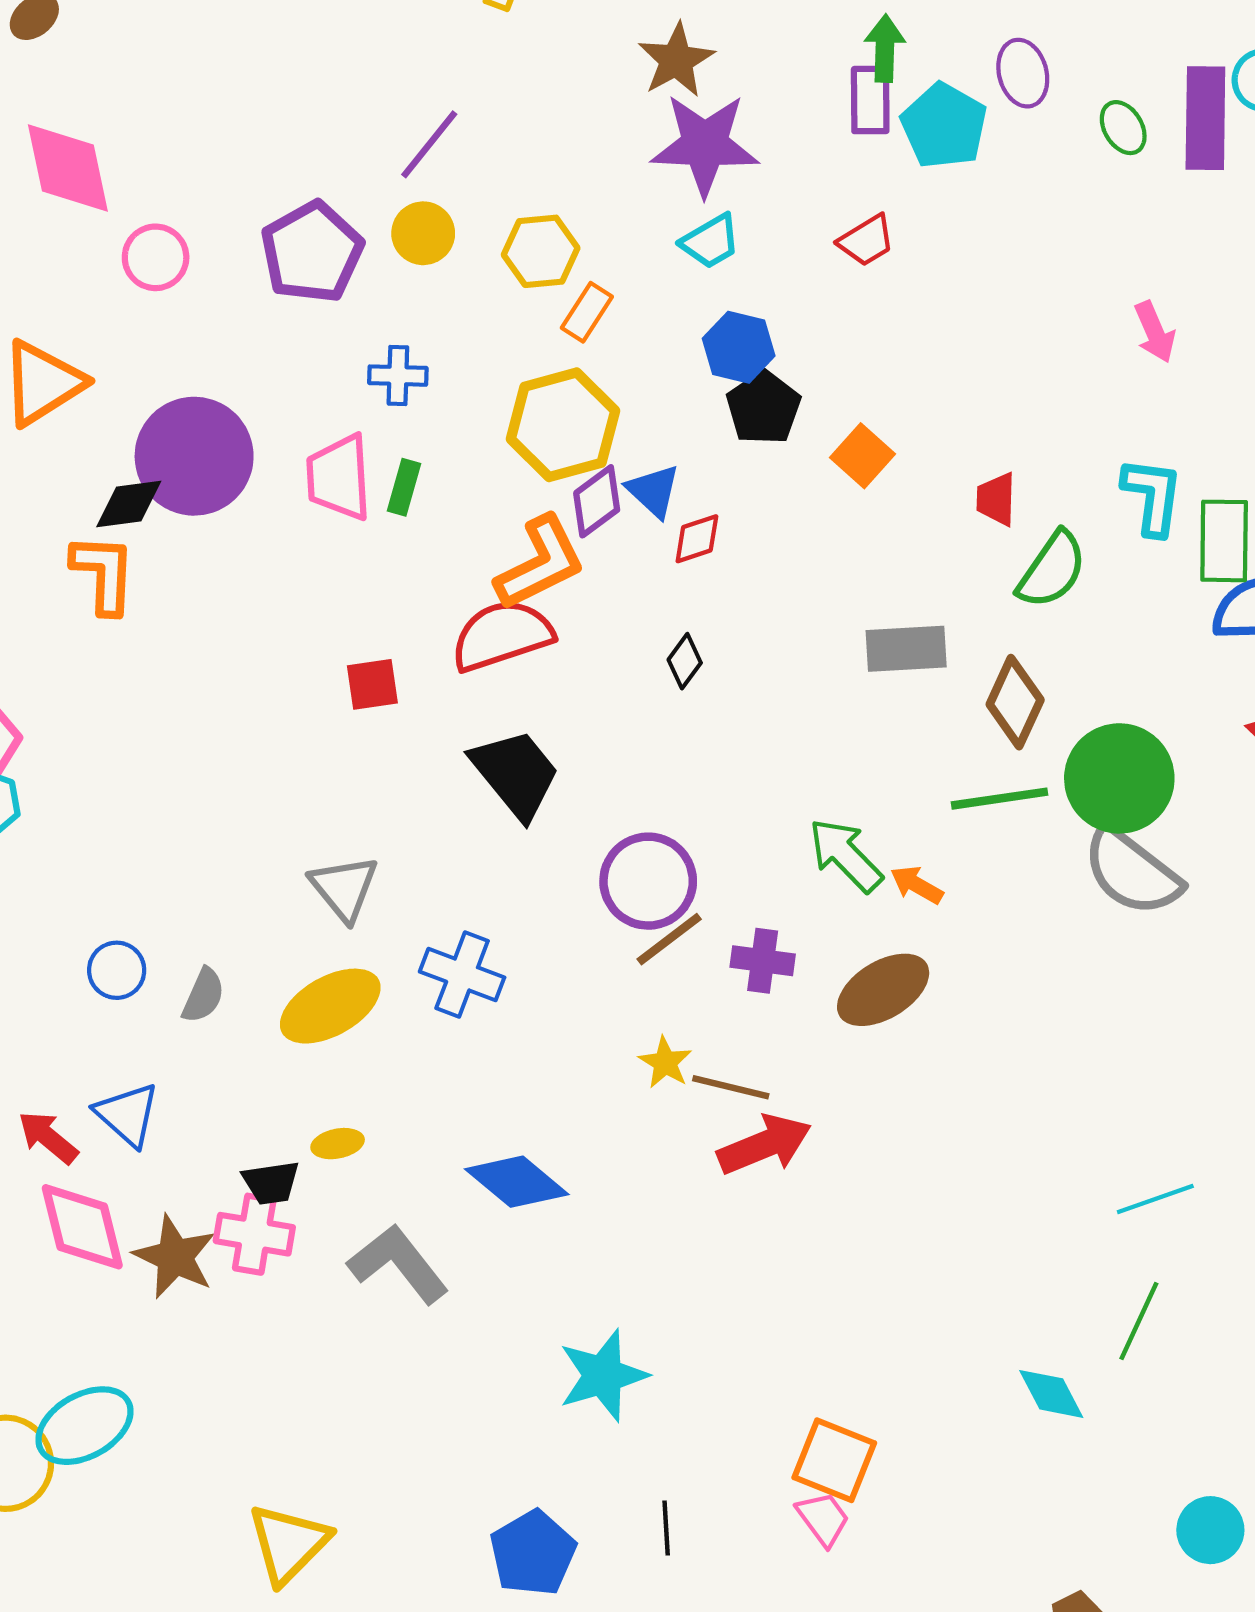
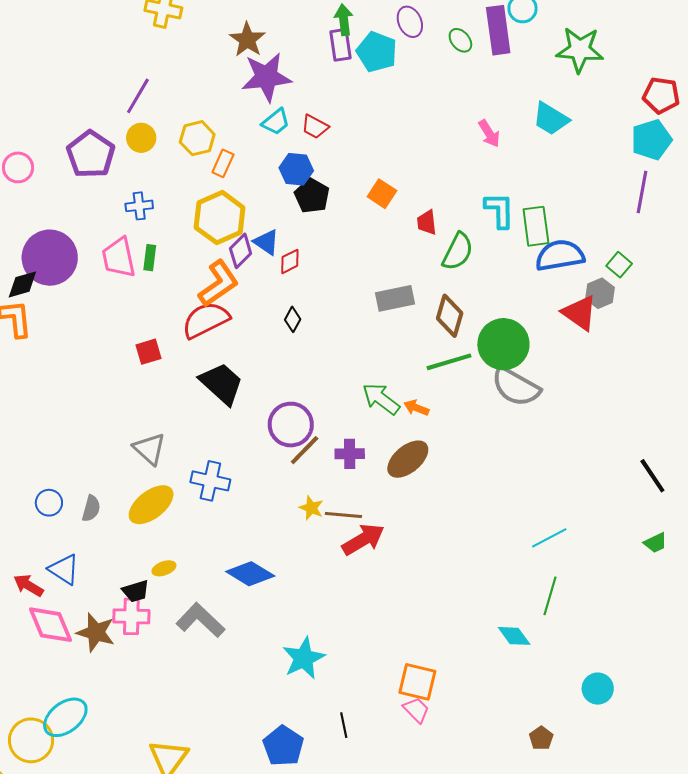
red trapezoid: (866, 241) -> (315, 127), moved, turned 68
orange square: (863, 456) -> (382, 194), moved

